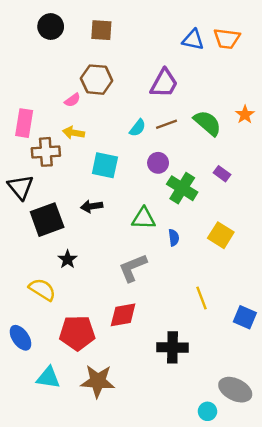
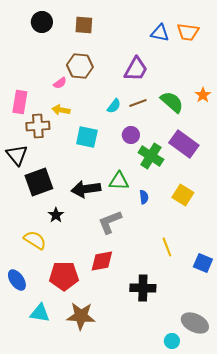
purple rectangle: (222, 174) -> (184, 144), size x2.0
black arrow: (92, 206) -> (86, 189), moved, size x1.6

